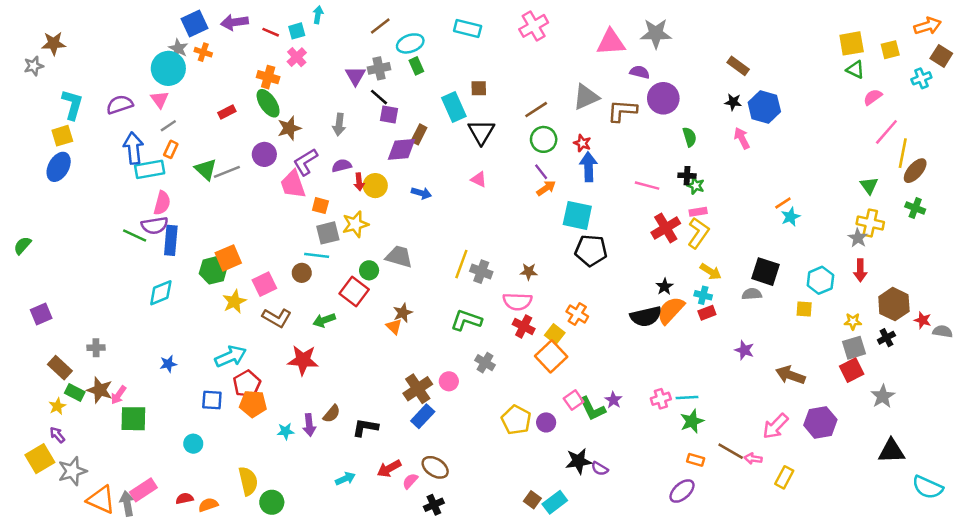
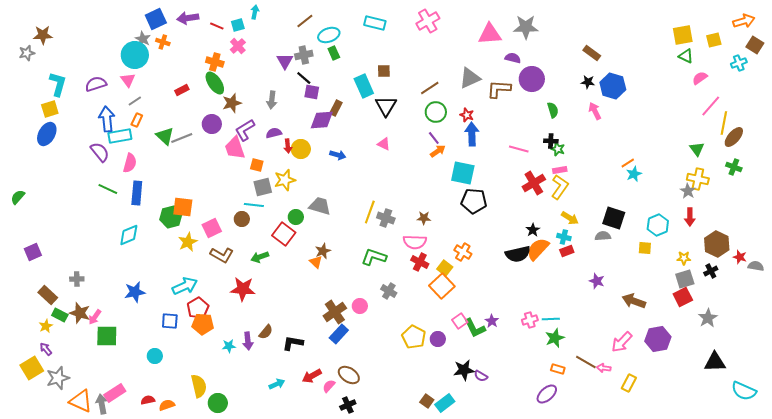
purple semicircle: (155, 225) -> (100, 152), moved, turned -120
orange square: (228, 258) -> (183, 207), turned 30
blue star: (168, 364) -> (135, 292), size x1.5

